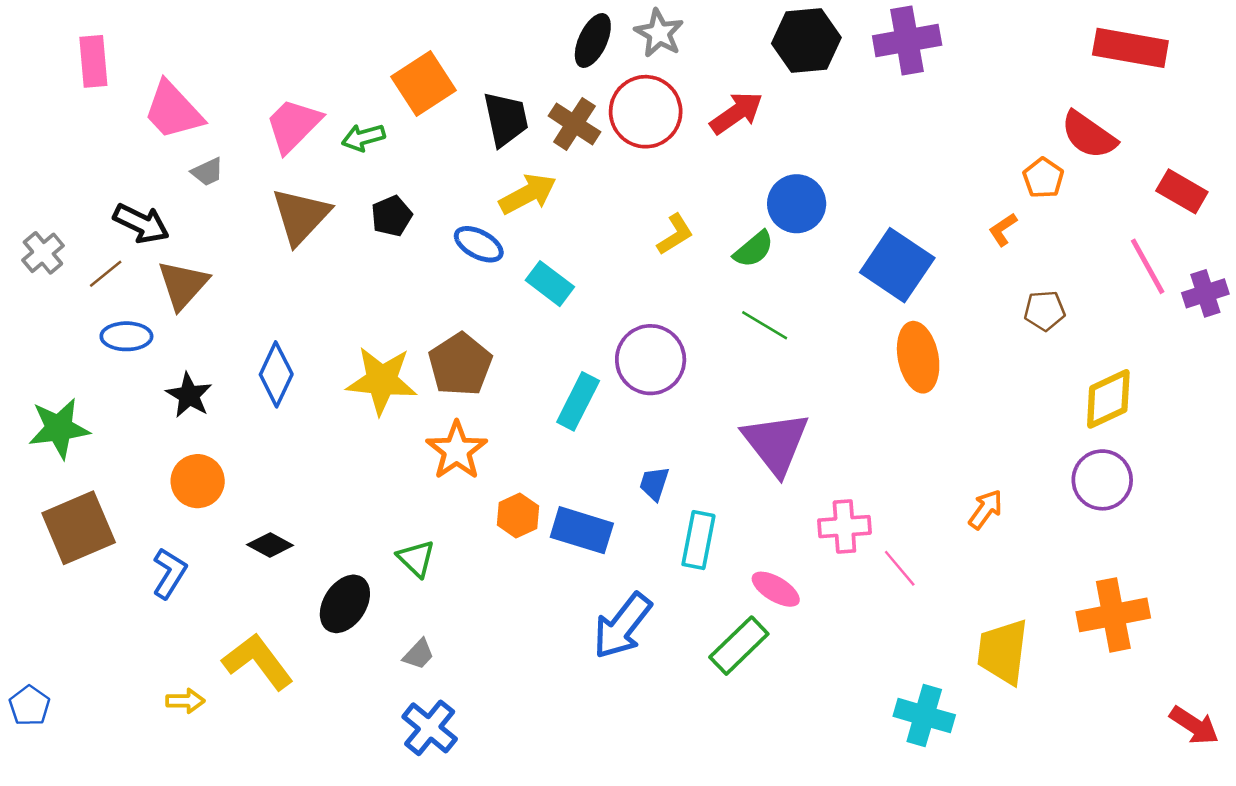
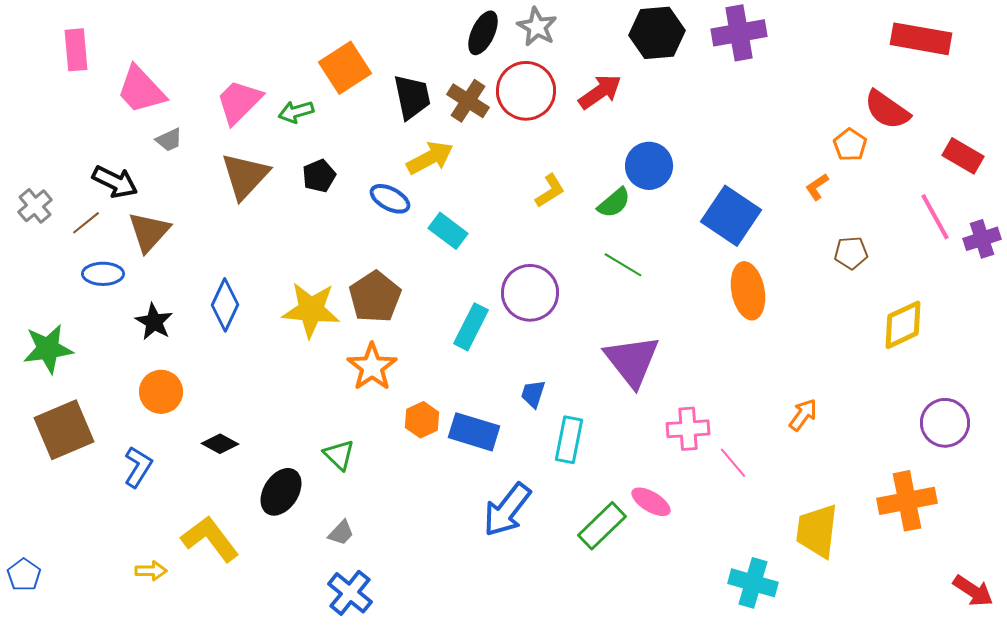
purple circle: (1102, 480) -> (945, 423), moved
pink ellipse: (776, 589) -> (651, 502), moved

